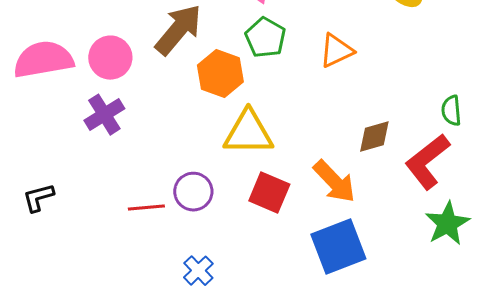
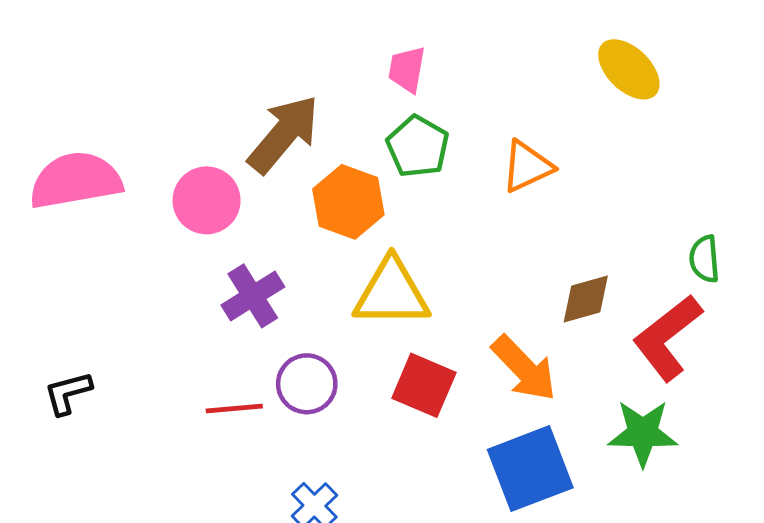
pink circle: (110, 58) -> (207, 200), moved
purple cross: (104, 115) -> (253, 296), moved
green star: (447, 224) -> (643, 433), moved, turned 30

